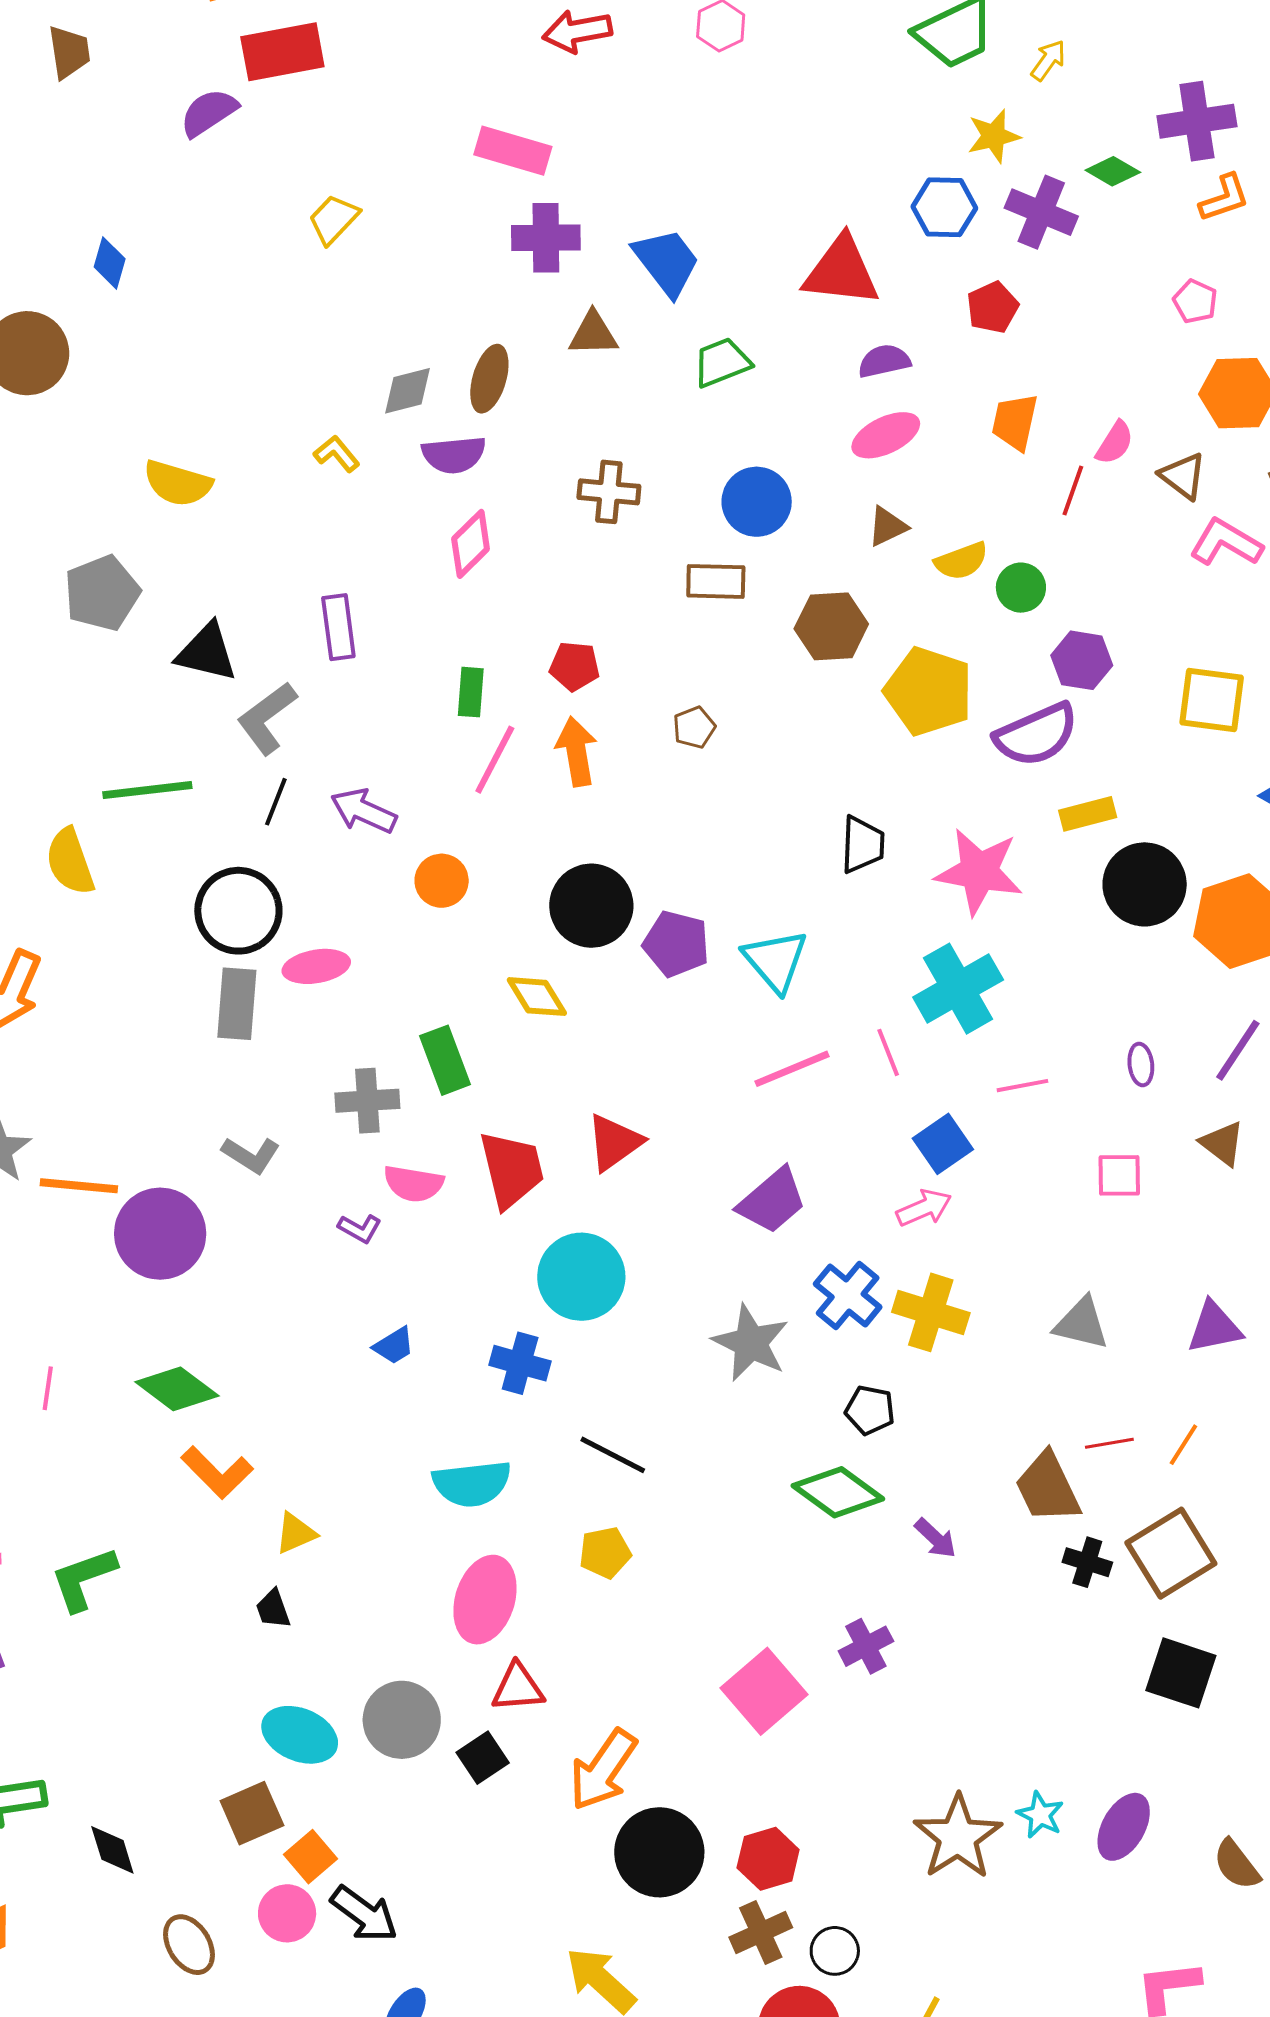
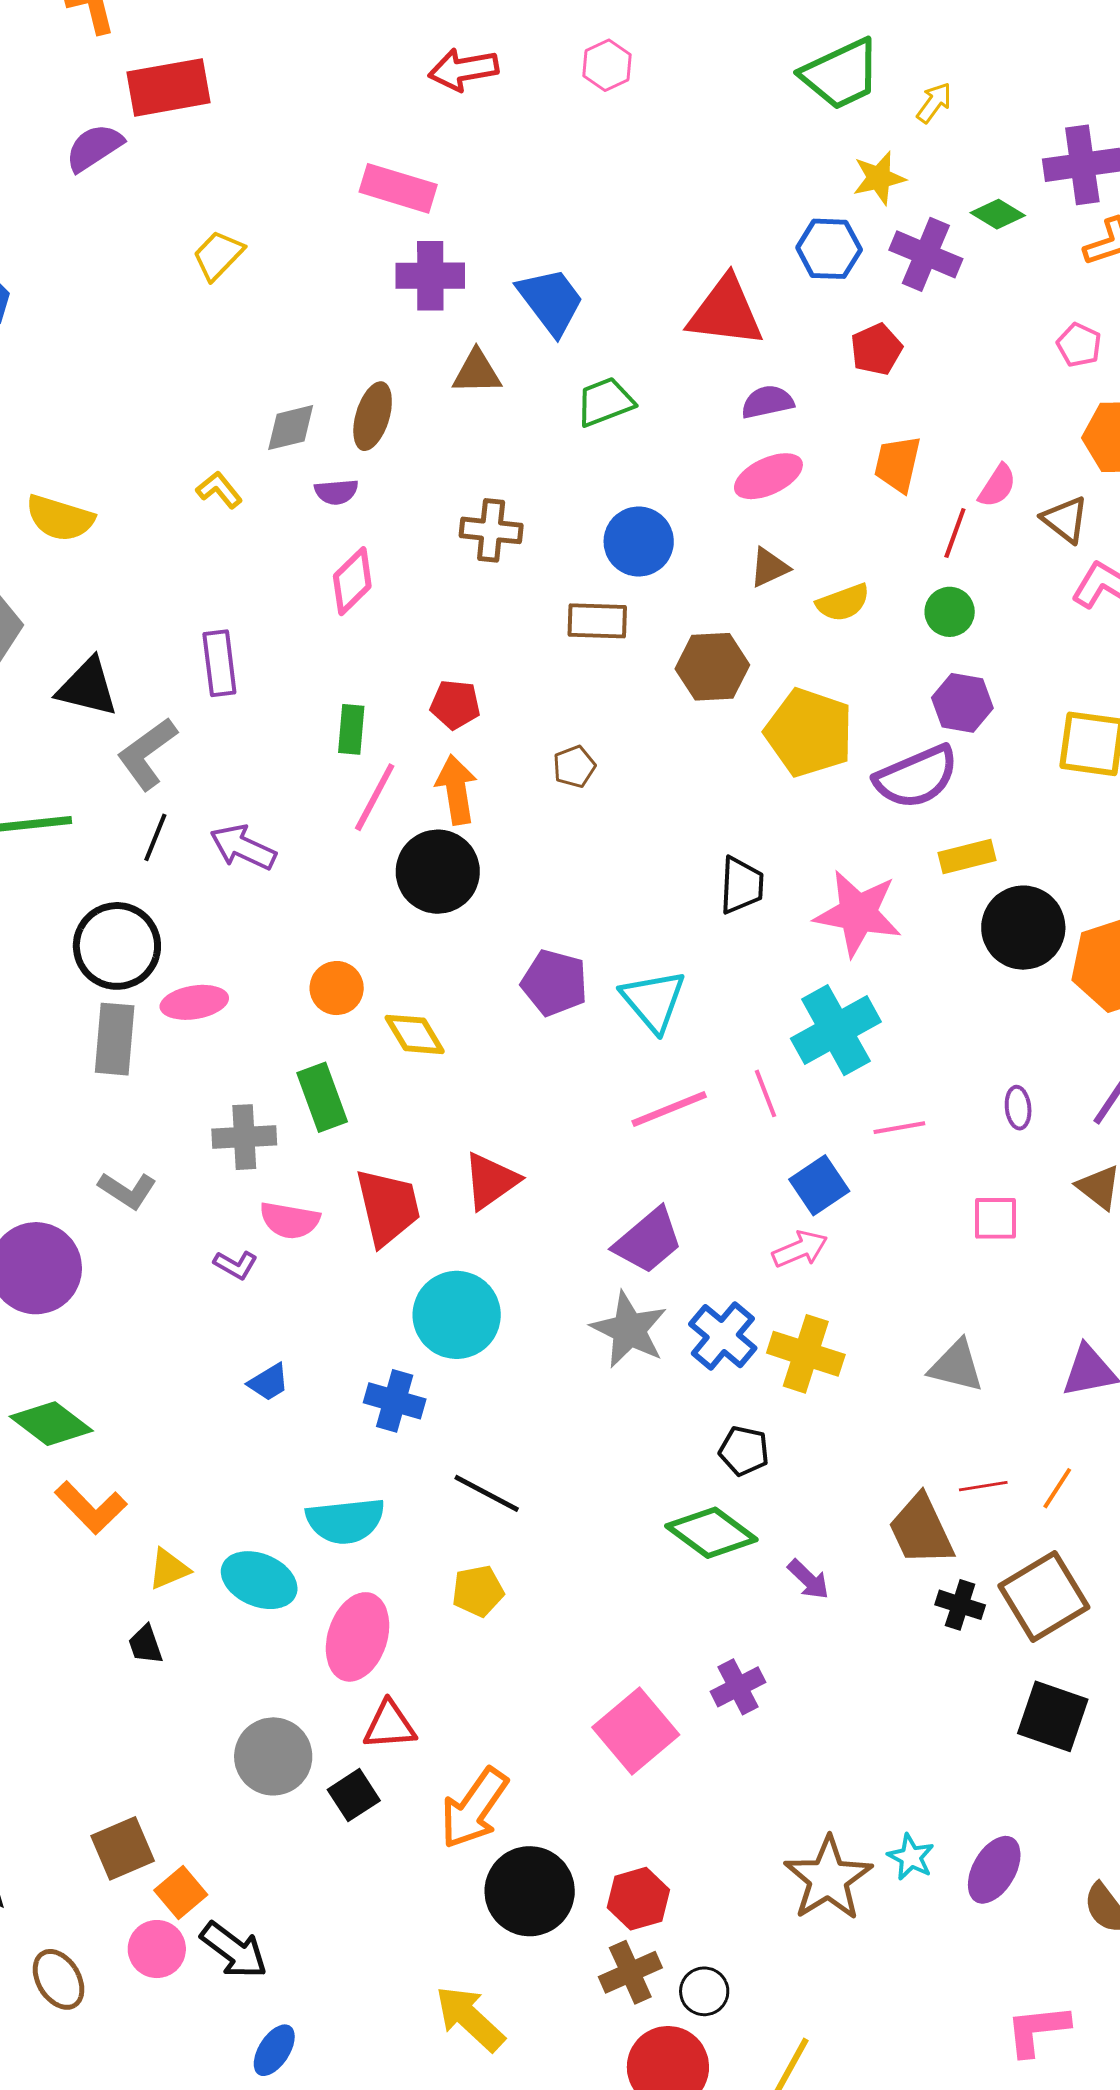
purple semicircle: (454, 455) -> (336, 492), size x0.7
green circle: (1021, 588) -> (950, 612), moved
orange circle: (442, 881) -> (337, 988), moved
black circle: (591, 906) -> (438, 872), moved
gray star: (751, 1343) -> (629, 1330), moved
cyan ellipse: (300, 1735) -> (259, 1580), moved

